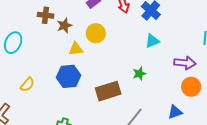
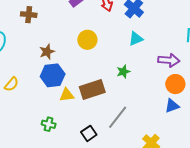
brown star: (64, 26) -> (47, 52), moved
yellow circle: (96, 33) -> (87, 40), moved
yellow triangle: (76, 49) -> (67, 95), moved
blue triangle: (175, 112) -> (172, 106), moved

